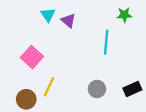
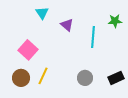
green star: (124, 15) -> (115, 21), moved
purple triangle: (68, 21) -> (67, 25), moved
brown circle: (26, 99) -> (21, 78), moved

